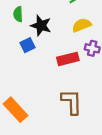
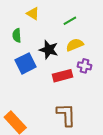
black star: (41, 26) -> (49, 50), moved
blue square: (27, 45) -> (26, 63), size x1.5

